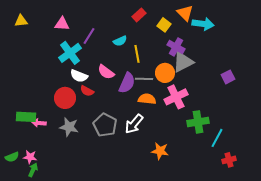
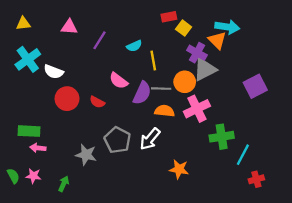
orange triangle: (185, 13) -> (217, 40), moved
red rectangle: (139, 15) -> (169, 17), moved, turned 32
cyan cross: (70, 53) -> (28, 59), moved
white semicircle: (79, 76) -> (54, 72), moved
purple square: (228, 77) -> (255, 86), size x1.5
red circle: (65, 98) -> (67, 99), moved
pink arrow: (39, 123) -> (38, 148), moved
gray star: (69, 127) -> (86, 155), moved
green semicircle: (12, 157) -> (13, 176), turned -96
green arrow: (33, 170) -> (64, 184), moved

